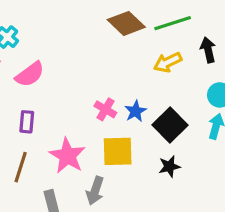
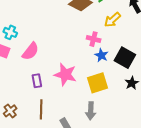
pink cross: (105, 109) -> (94, 39), moved
pink star: (67, 156) -> (65, 74), moved

